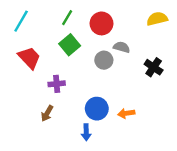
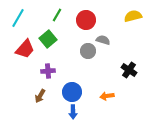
green square: (70, 45) -> (48, 39), moved
red trapezoid: (29, 58) -> (25, 49), turned 85
black cross: (154, 67) -> (129, 70), moved
blue circle: (97, 109) -> (72, 92), moved

